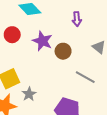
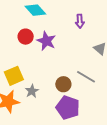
red circle: (12, 35) -> (26, 37), moved
brown circle: (63, 51) -> (63, 84), moved

